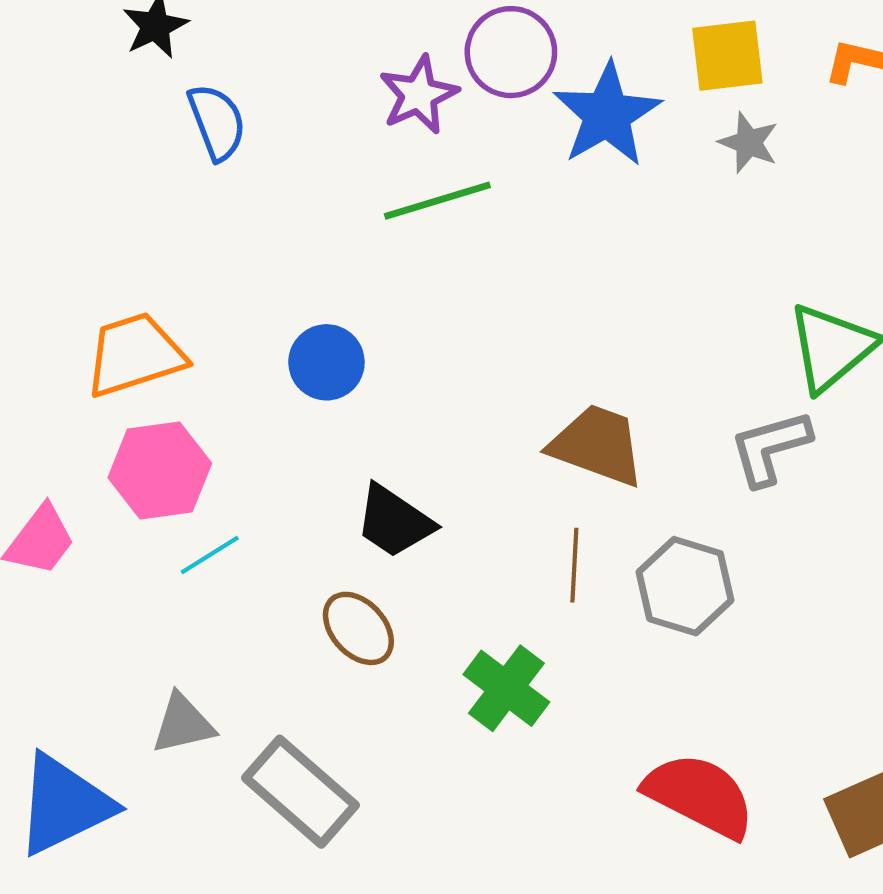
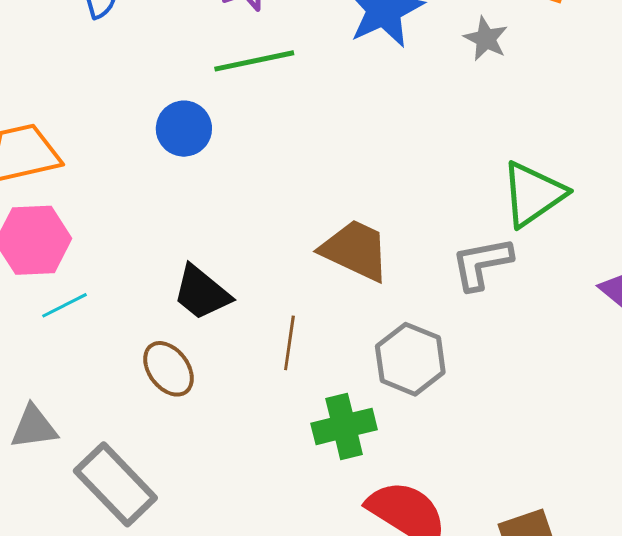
blue circle: (326, 362) -> (184, 129), moved
brown line: (574, 565) -> (289, 343), moved
green cross: (506, 688) -> (344, 426), moved, turned 34

